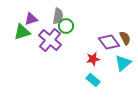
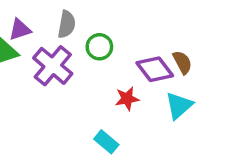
green circle: (66, 26) -> (99, 47), moved
cyan rectangle: (93, 80) -> (106, 142), moved

